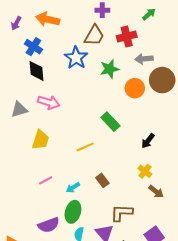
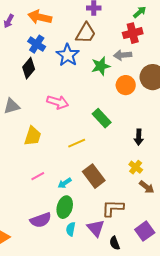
red cross: (127, 36) -> (133, 33), moved
blue cross: (33, 47) -> (37, 44), moved
gray arrow: (144, 59) -> (123, 55), moved
black diamond: (36, 71) -> (29, 68), turned 45
pink arrow: (49, 102) -> (58, 102), moved
black arrow: (148, 141) -> (139, 137), turned -35
brown rectangle: (102, 180) -> (94, 176), size x1.6

